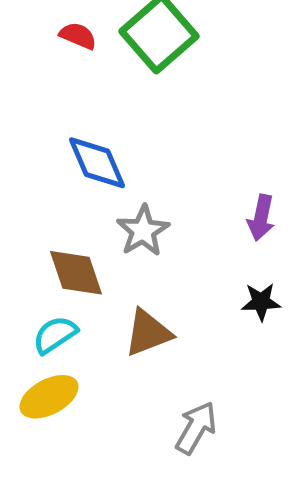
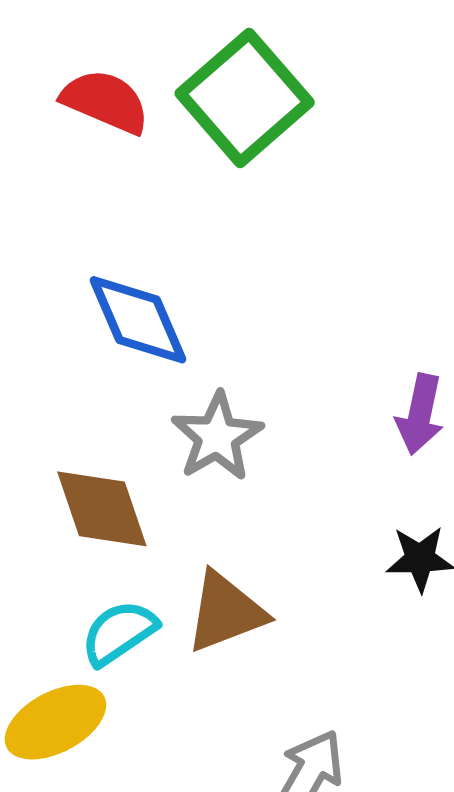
red semicircle: (78, 36) -> (105, 101), size x1.4
cyan semicircle: (55, 335) -> (119, 633), moved

